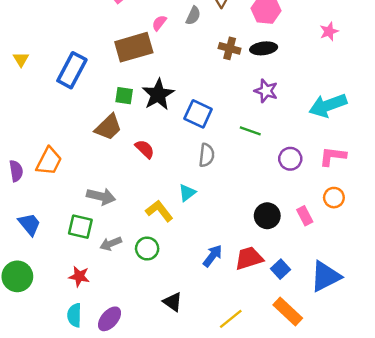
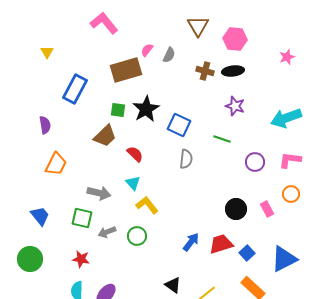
gray semicircle: (193, 16) -> (169, 55), moved
yellow triangle: (21, 59) -> (47, 52), moved
purple semicircle: (16, 171) -> (45, 125), moved
cyan triangle: (187, 193) -> (133, 183), moved, turned -35
black triangle: (173, 302) -> (173, 285), moved

